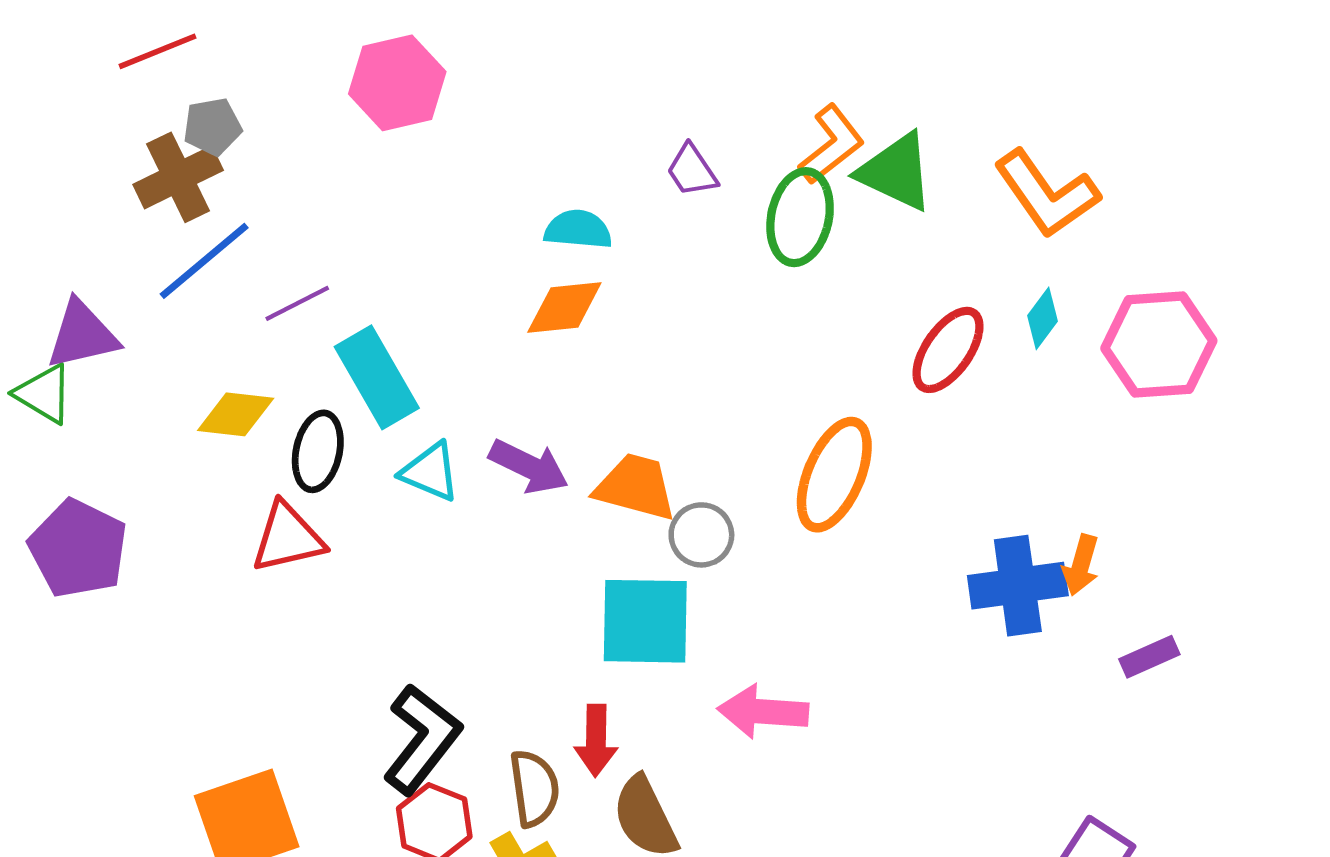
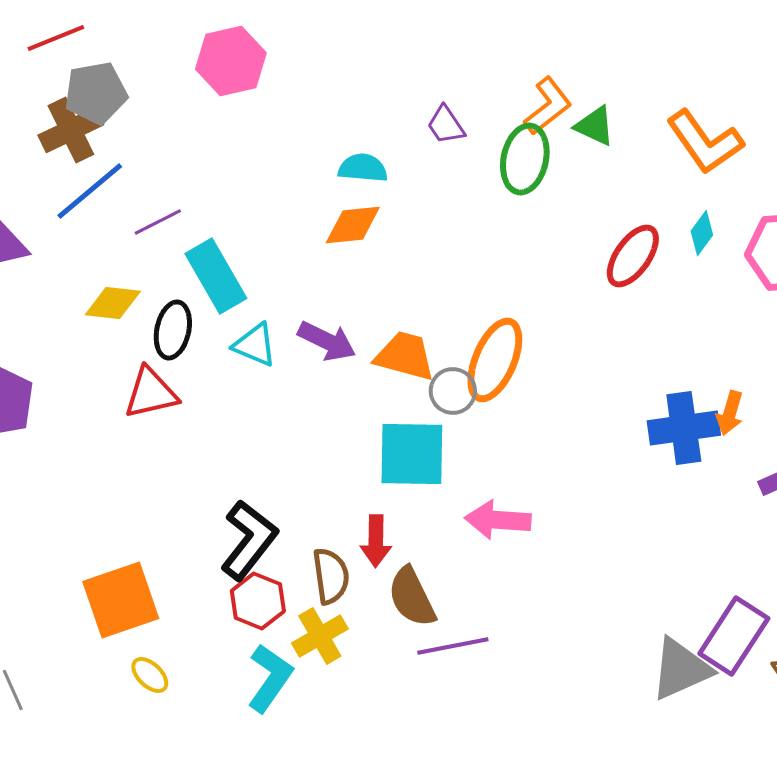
gray pentagon: (212, 127) -> (96, 93), size x1.5
green triangle: (896, 172) -> (595, 126), size x0.7
orange ellipse: (834, 475) -> (495, 360), moved

